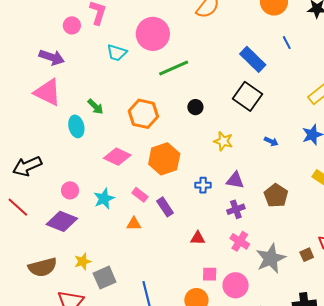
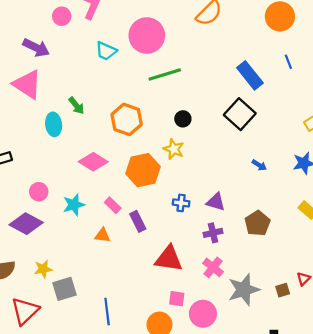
yellow star: (223, 141) -> (174, 149), moved
red triangle: (198, 238) -> (169, 259), size x1.8

